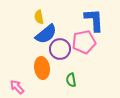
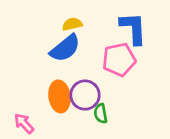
yellow semicircle: (39, 17) -> (72, 24), moved, turned 88
purple circle: (60, 49) -> (85, 95), moved

